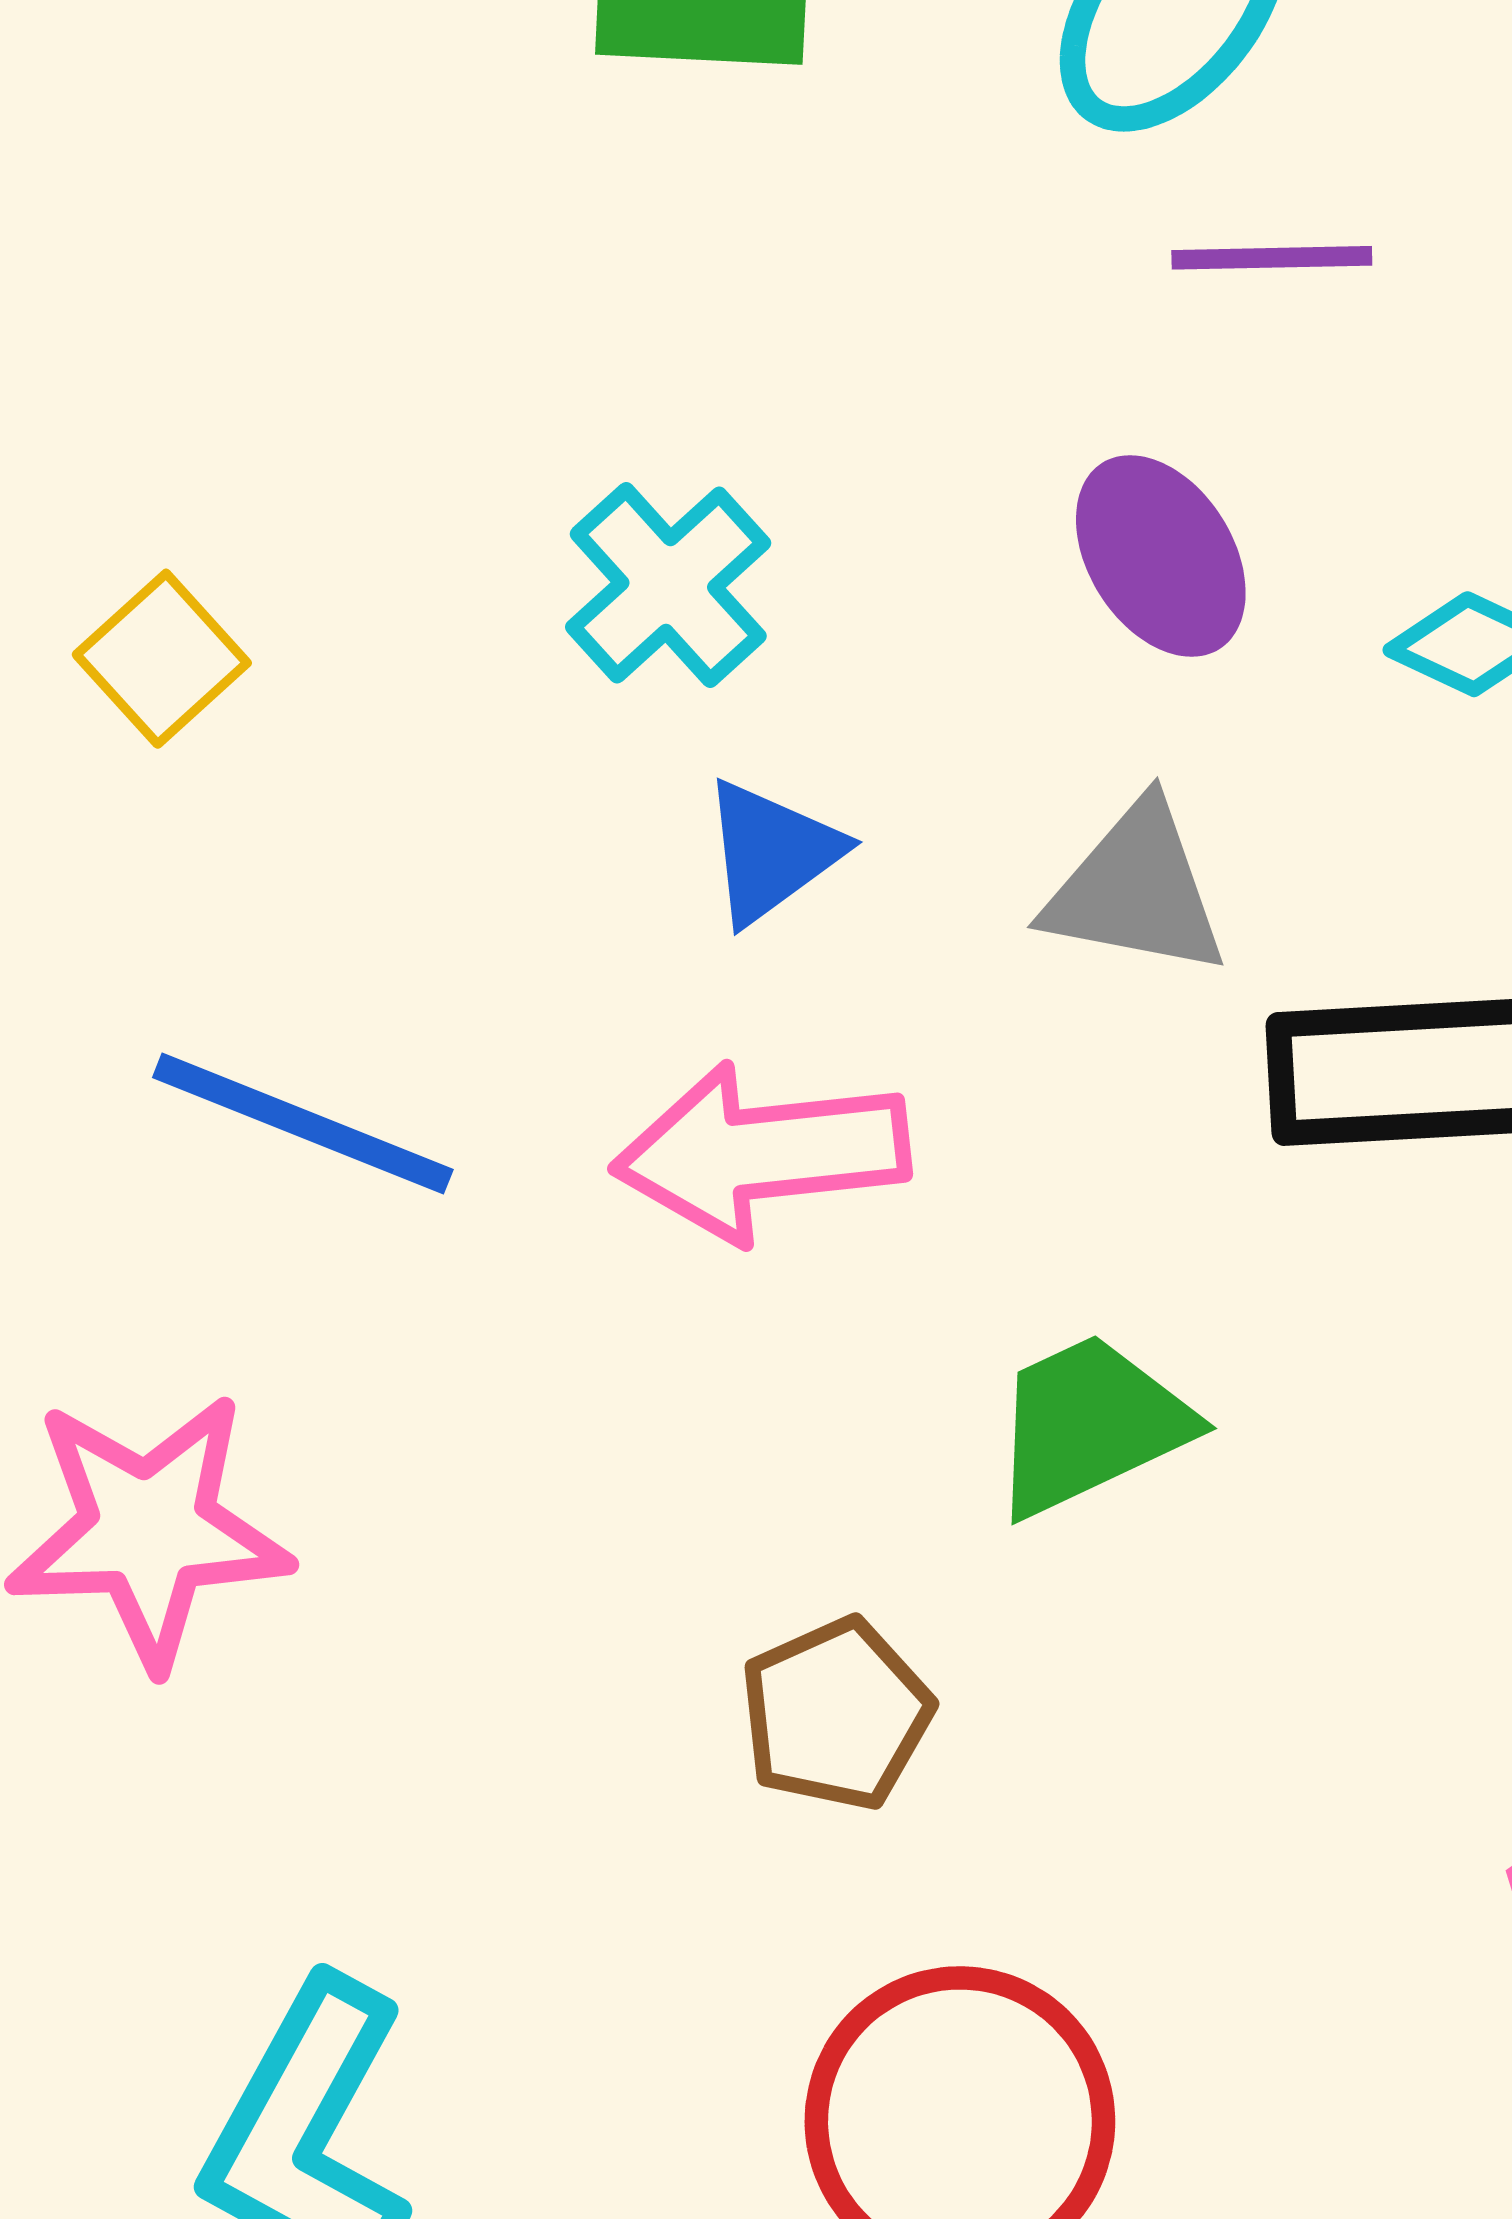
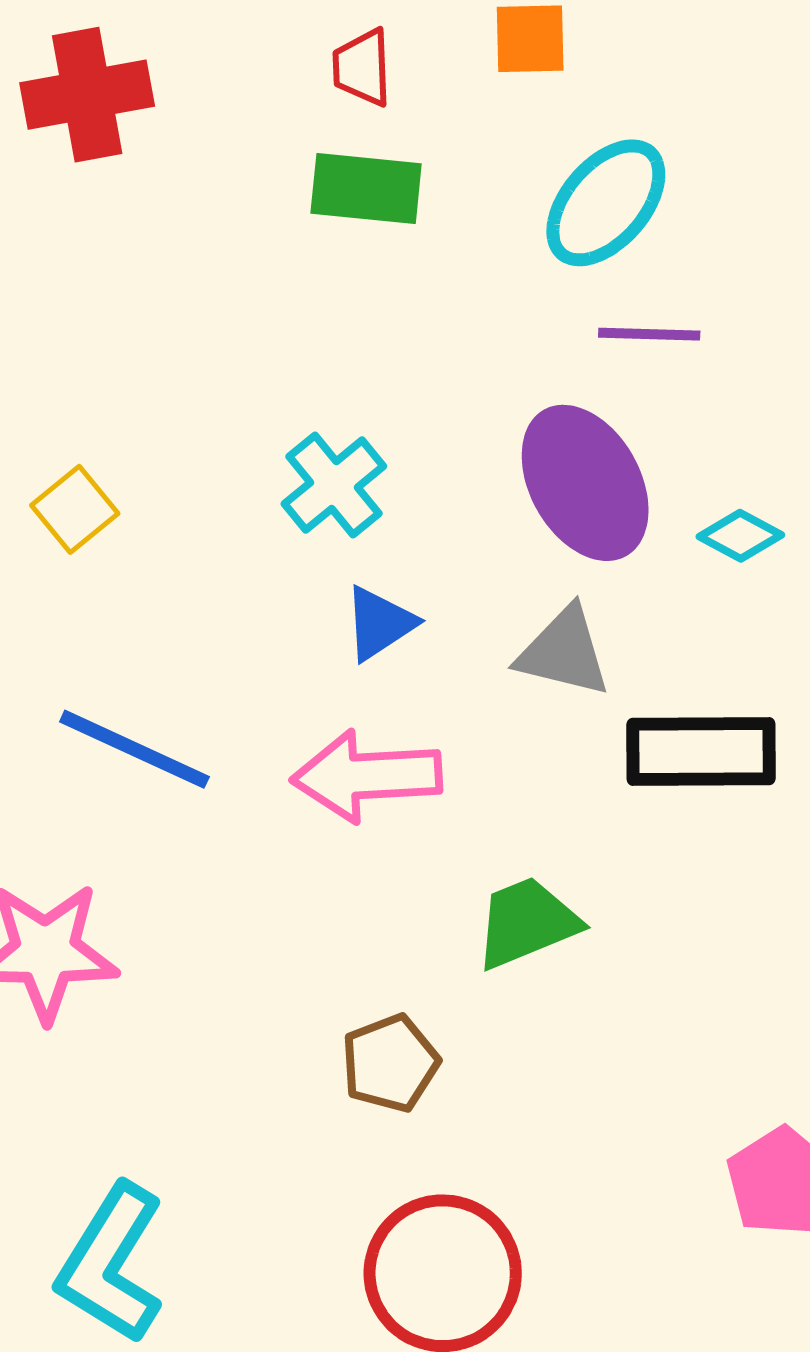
purple ellipse: (1161, 556) -> (585, 483), size x1.5

